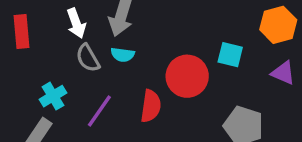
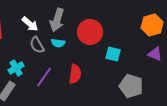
white arrow: (76, 23) -> (30, 24), turned -30
cyan square: (230, 55) -> (113, 54), moved
red circle: (187, 76) -> (90, 32), moved

